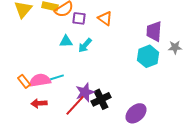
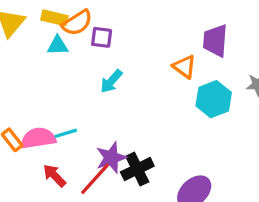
orange triangle: (105, 18) -> (184, 67), moved
purple trapezoid: (154, 31) -> (215, 41), moved
cyan triangle: (66, 41) -> (58, 46), moved
red arrow: (39, 103) -> (54, 176), moved, turned 49

